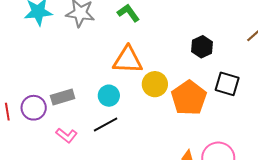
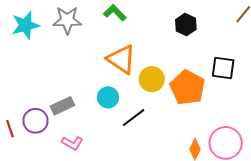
black hexagon: (202, 47) -> (186, 25), moved
orange triangle: (128, 60) -> (121, 59), turned 40
black line: (106, 124) -> (134, 118), moved

